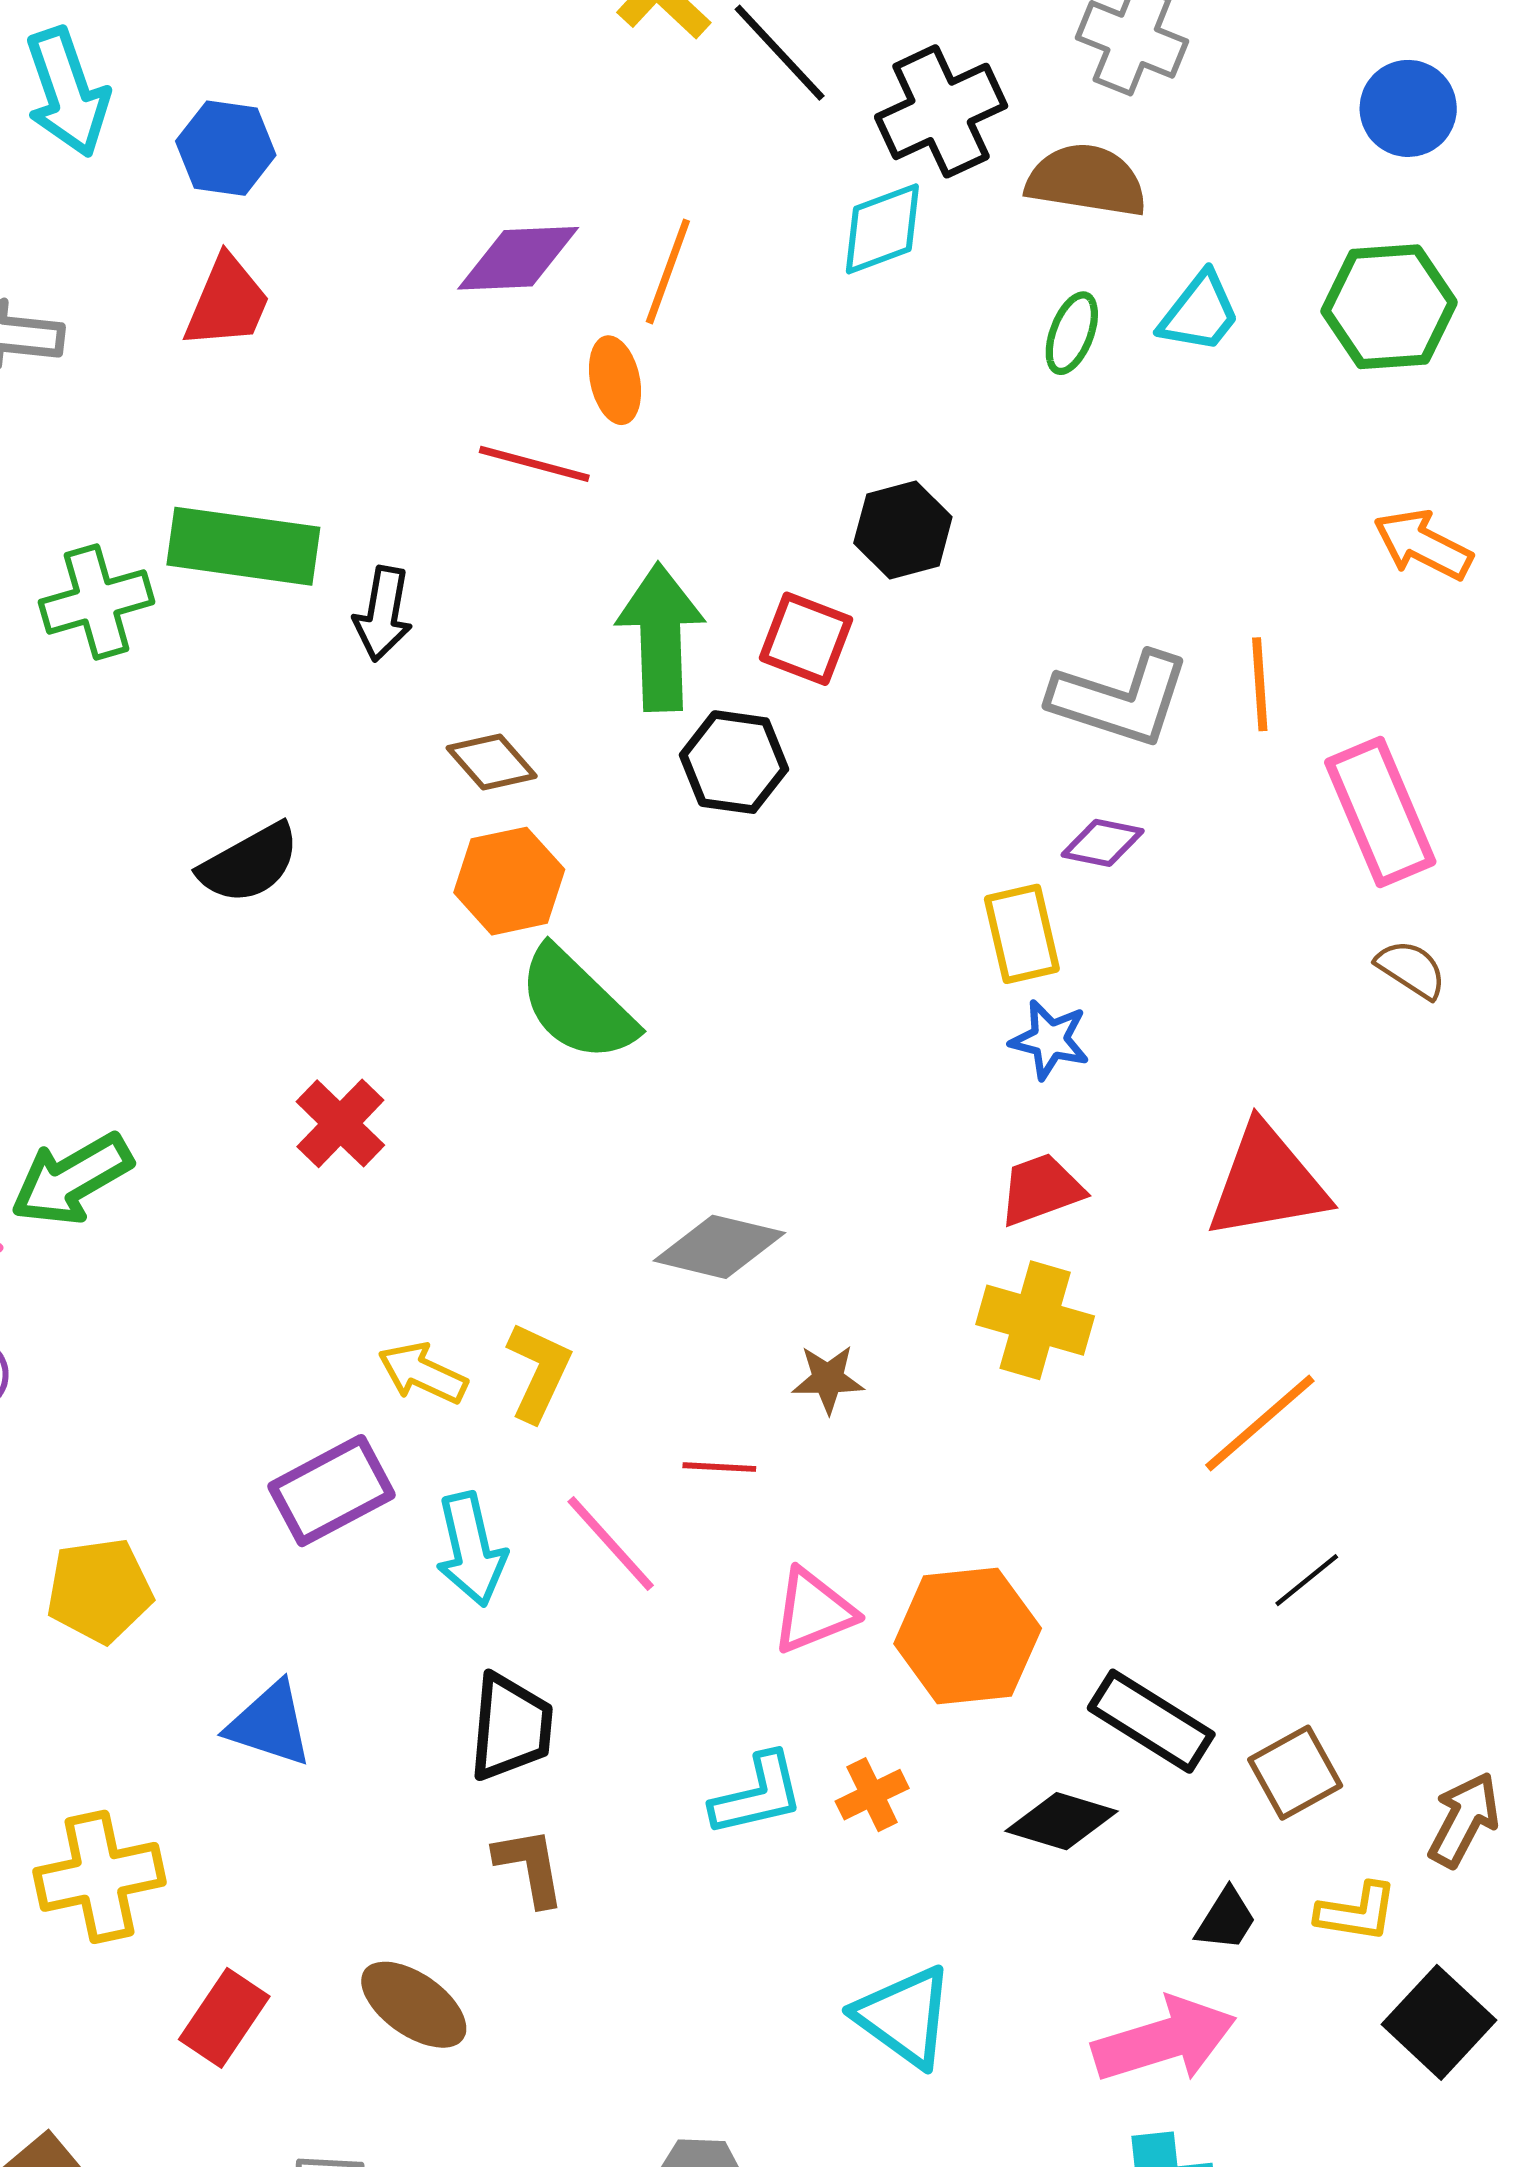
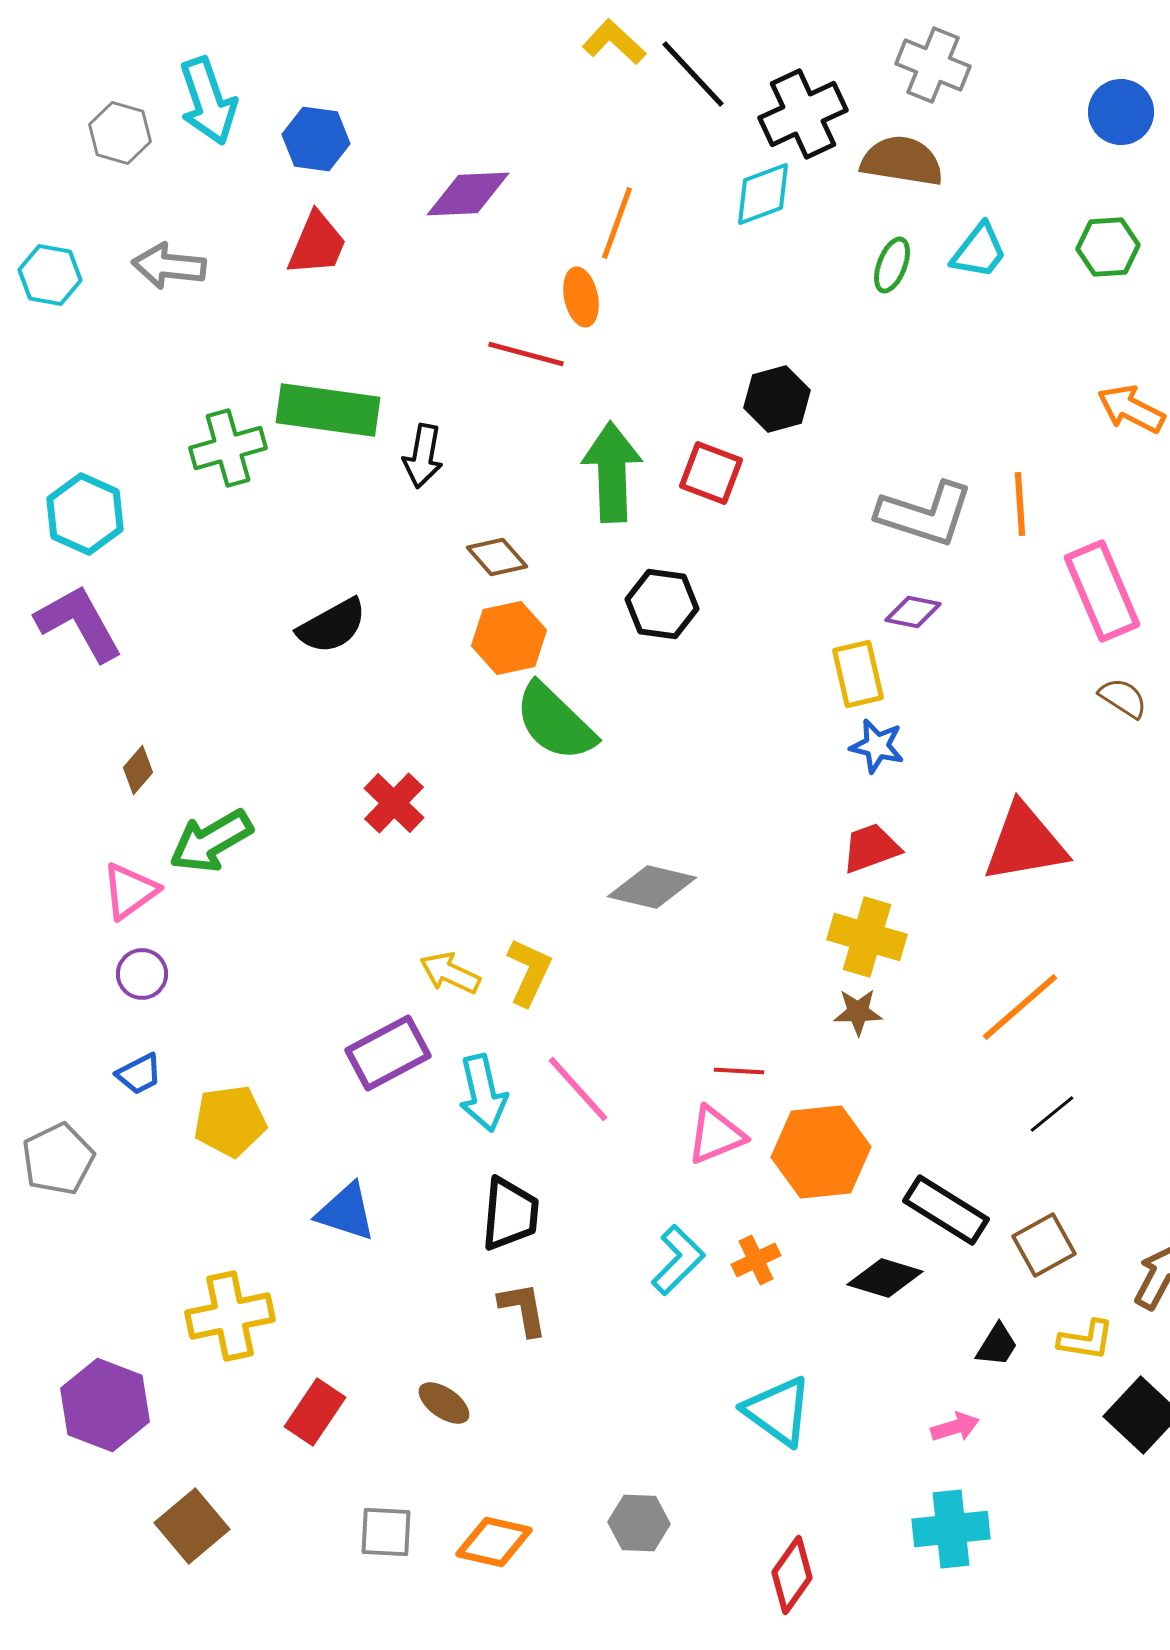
purple diamond: (518, 258) -> (468, 194), moved
green hexagon: (1389, 307) -> (1108, 247), size x0.7
black hexagon: (734, 762) -> (662, 604), moved
brown star: (828, 1379) -> (858, 1012), moved
red line: (719, 1467) -> (739, 1071), moved
cyan L-shape: (757, 1795) -> (678, 1260), turned -32
brown ellipse: (414, 2005) -> (444, 1403), size x0.7
pink arrow: (1164, 2040) -> (955, 1427), size x0.5

